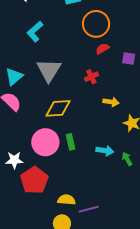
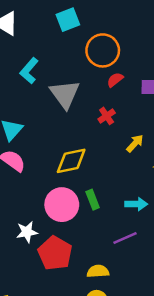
gray triangle: (49, 70) -> (65, 94), moved
yellow arrow: (111, 102) -> (135, 143), turned -49
purple line: (89, 209) -> (125, 238), moved

